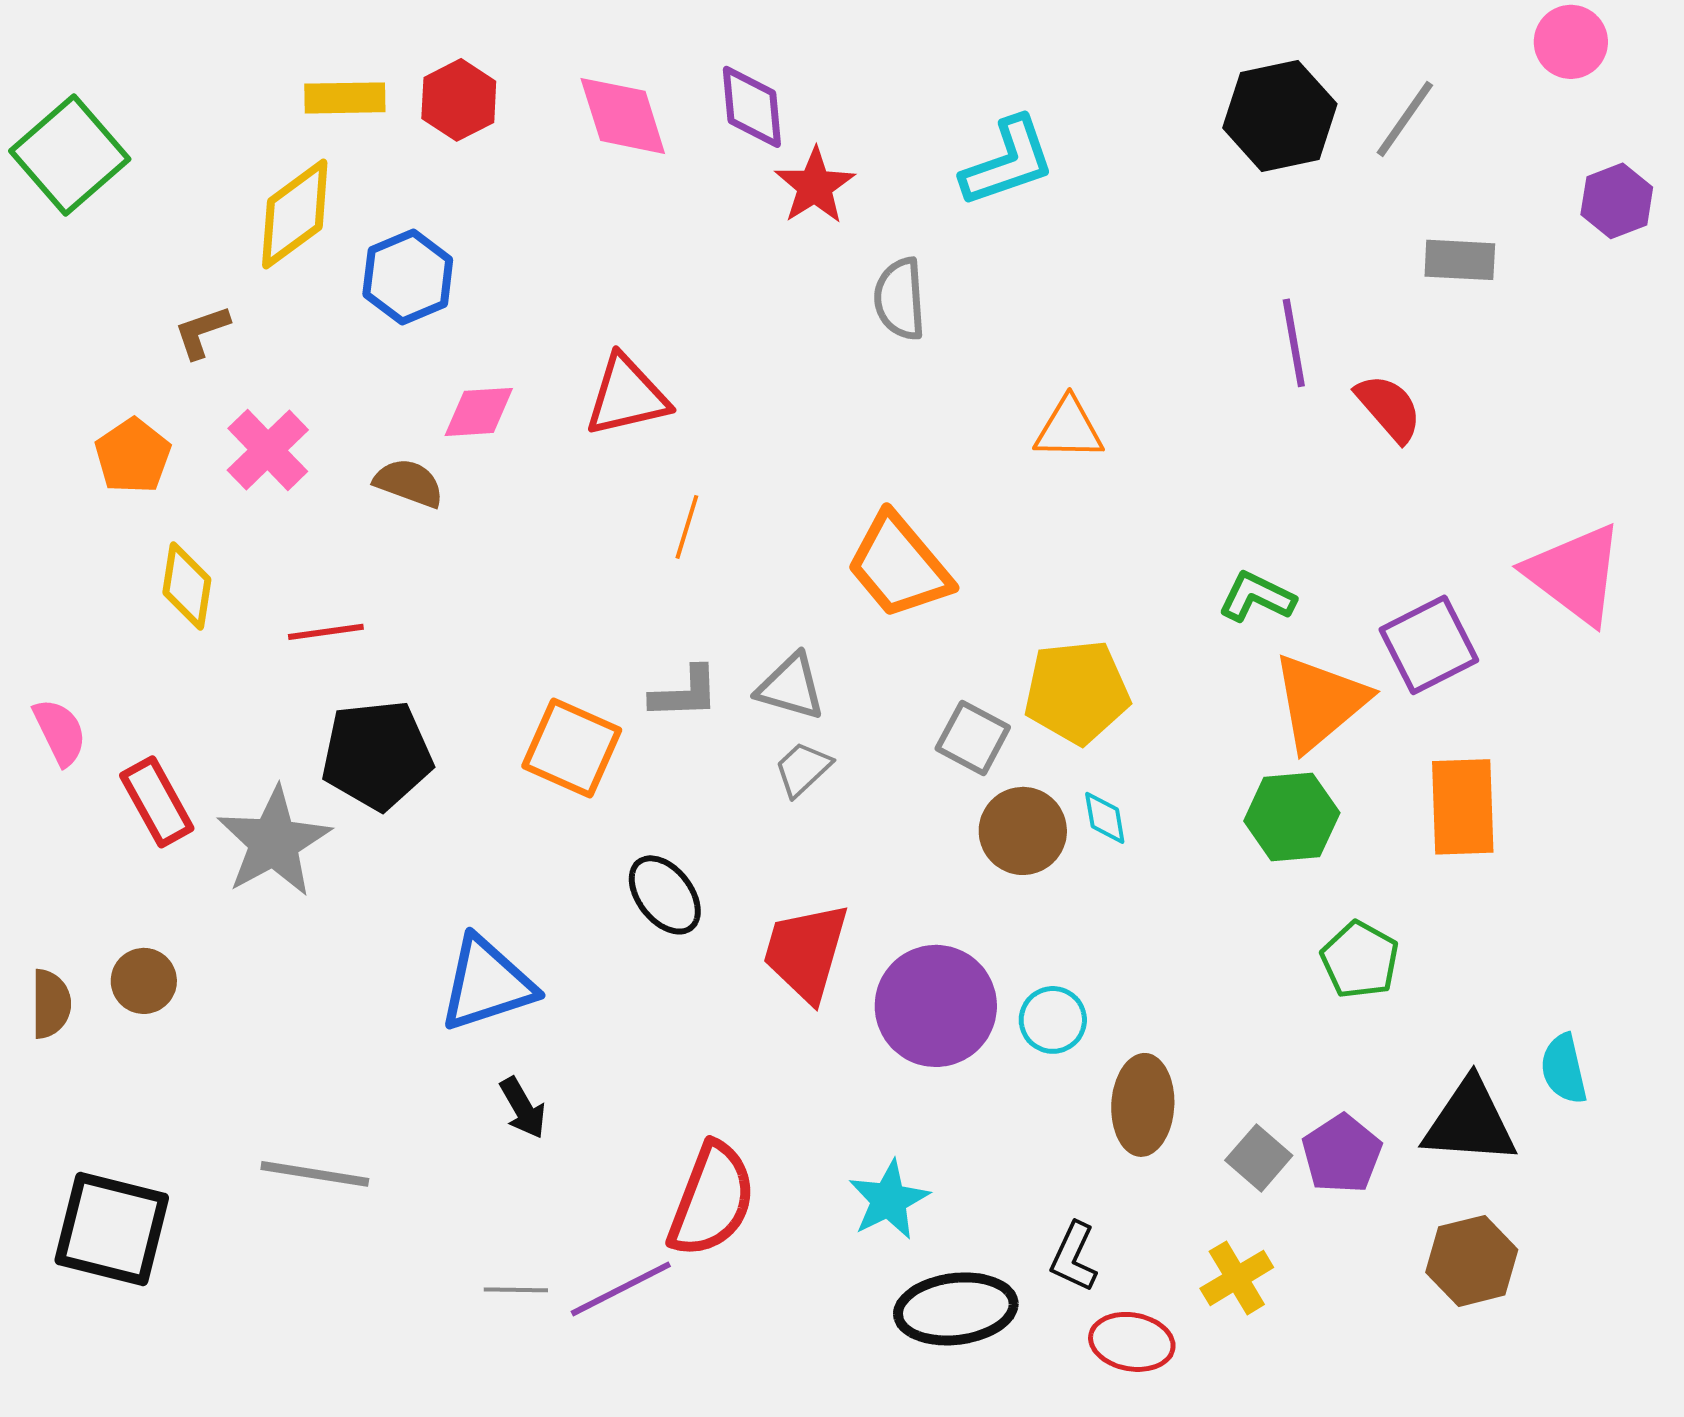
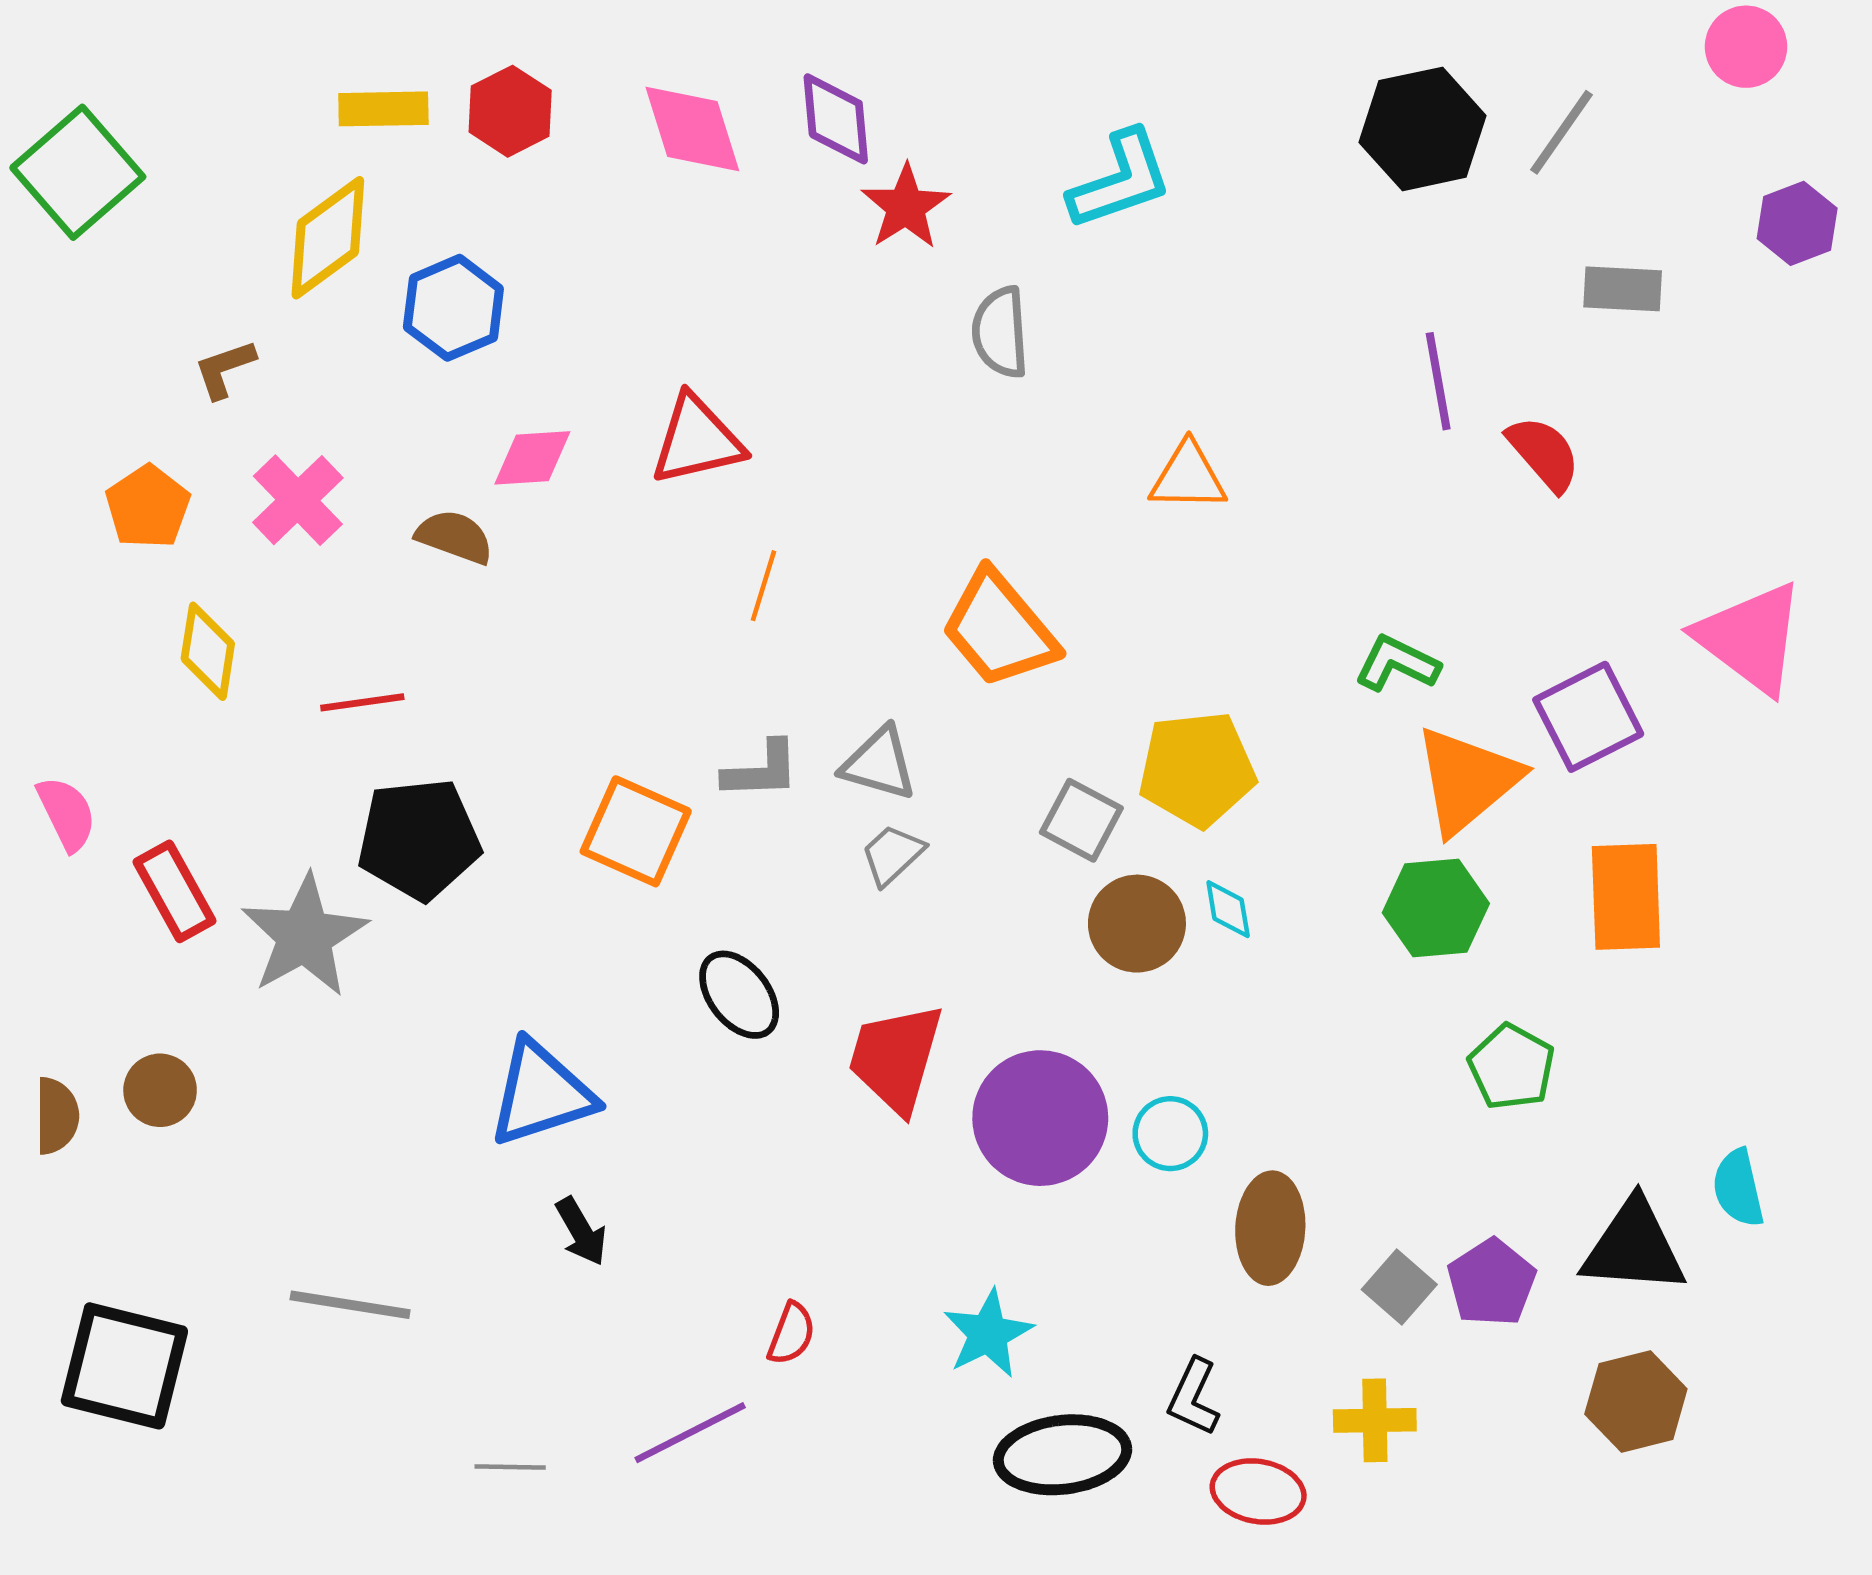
red semicircle: (712, 1200) -> (791, 1334), size x0.5
yellow cross: (1237, 1278) -> (1375, 1420), turned 30
gray line: (516, 1290) -> (510, 1467), moved

